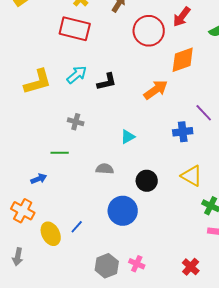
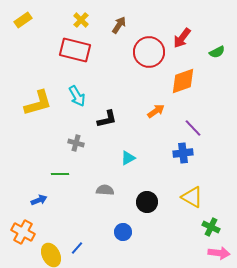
cyan arrow: (77, 75) -> (77, 96), turned 100
black L-shape: (107, 82) -> (107, 119), moved
orange arrow: (156, 90) -> (156, 111), size x0.7
purple line: (204, 113) -> (193, 128), moved
blue circle: (123, 211) -> (123, 232), size x0.6

